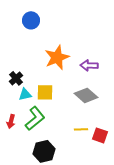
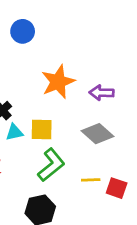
green L-shape: (35, 118) -> (51, 165), moved

